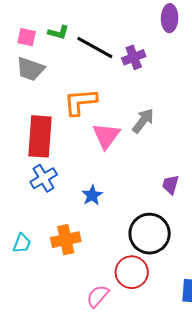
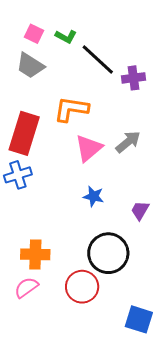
blue star: (92, 195) -> (94, 196), moved, turned 30
orange cross: (66, 240) -> (35, 254), moved
pink semicircle: (98, 296) -> (26, 287), moved

